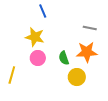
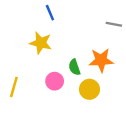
gray line: (90, 28) -> (114, 24), moved
pink circle: (38, 58) -> (55, 81), moved

